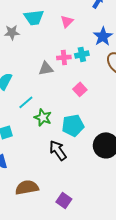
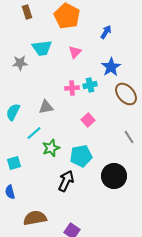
gray triangle: (46, 68) -> (46, 107), moved
green star: (43, 117) -> (51, 148), turned 30
black arrow: (58, 150) -> (66, 181), turned 60

